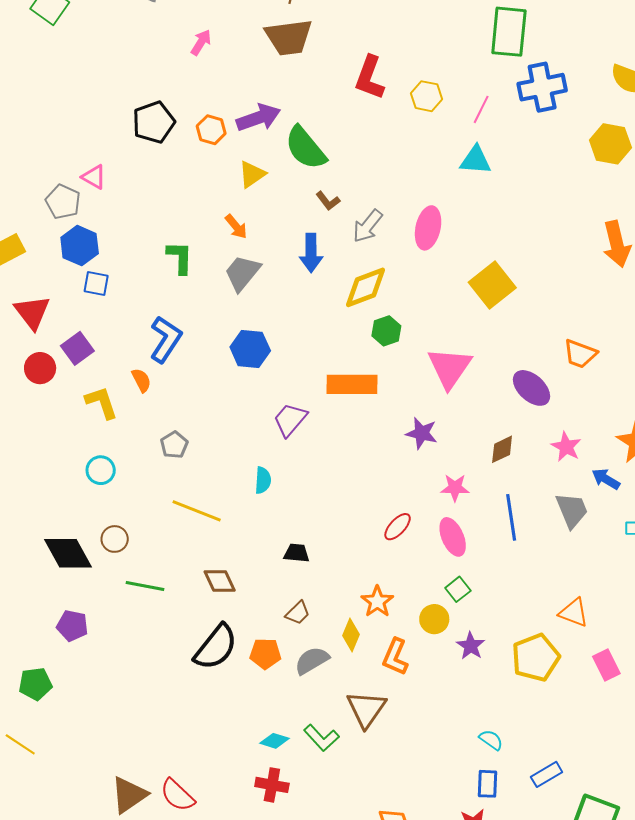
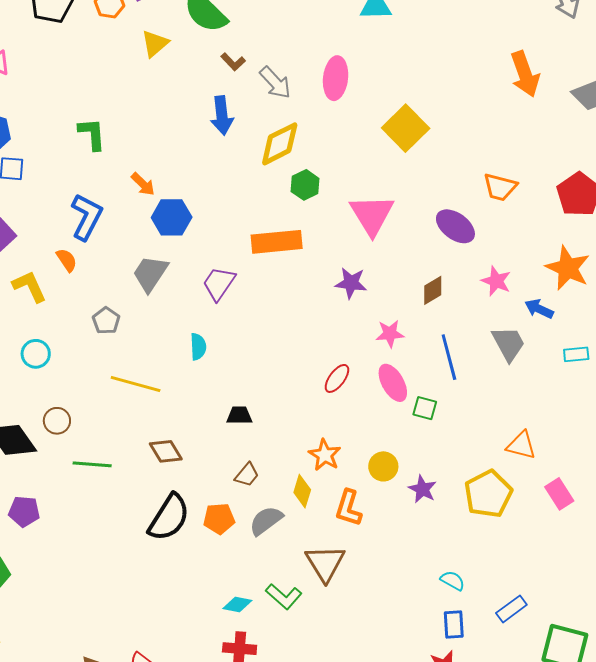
gray arrow: (368, 226) -> (275, 83), turned -75
orange arrow: (236, 227) -> (143, 184), moved
gray trapezoid: (242, 273) -> (150, 274), moved
green square: (458, 589) -> (425, 408), moved, turned -30

